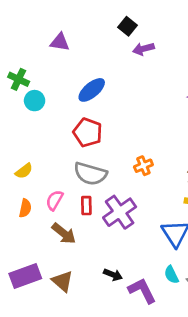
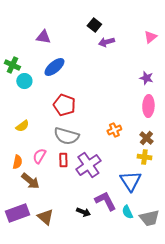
blue ellipse: (92, 90) -> (54, 67), moved
orange cross: (143, 166) -> (114, 130), moved
yellow semicircle: (24, 171) -> (22, 126), moved
brown arrow: (64, 233) -> (30, 181), moved
purple L-shape: (142, 291) -> (105, 201), moved

